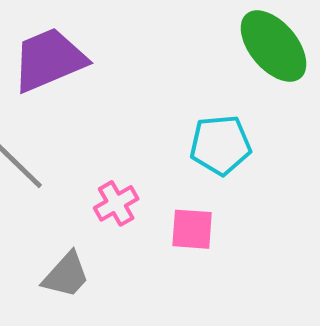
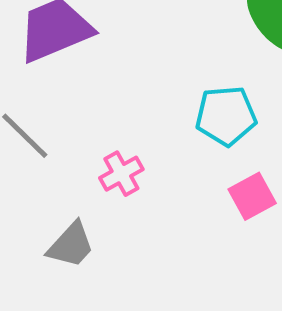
pink square: (192, 229) -> (252, 196), moved, turned -33

